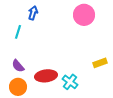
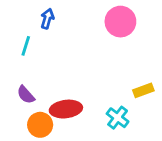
cyan cross: (70, 82) -> (118, 118), moved
orange circle: (18, 87) -> (40, 125), moved

